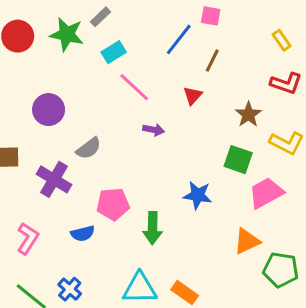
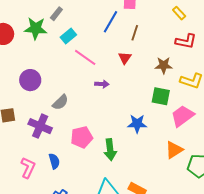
brown star: (248, 114) -> (164, 65), turned -30
blue semicircle: (83, 234) -> (54, 161), moved, turned -84

